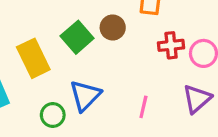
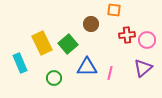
green square: (77, 37) -> (68, 44), moved
blue triangle: (85, 96) -> (87, 67), moved, turned 45

